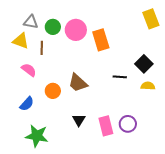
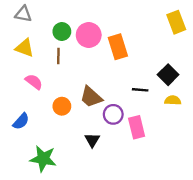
gray triangle: (31, 22) -> (23, 14), moved
brown line: (42, 48) -> (58, 56), moved
blue semicircle: (27, 104) -> (21, 121), moved
purple circle: (128, 124) -> (113, 114), moved
pink rectangle: (106, 126) -> (137, 127), moved

